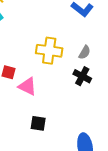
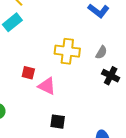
black cross: (82, 76) -> (111, 76), moved

